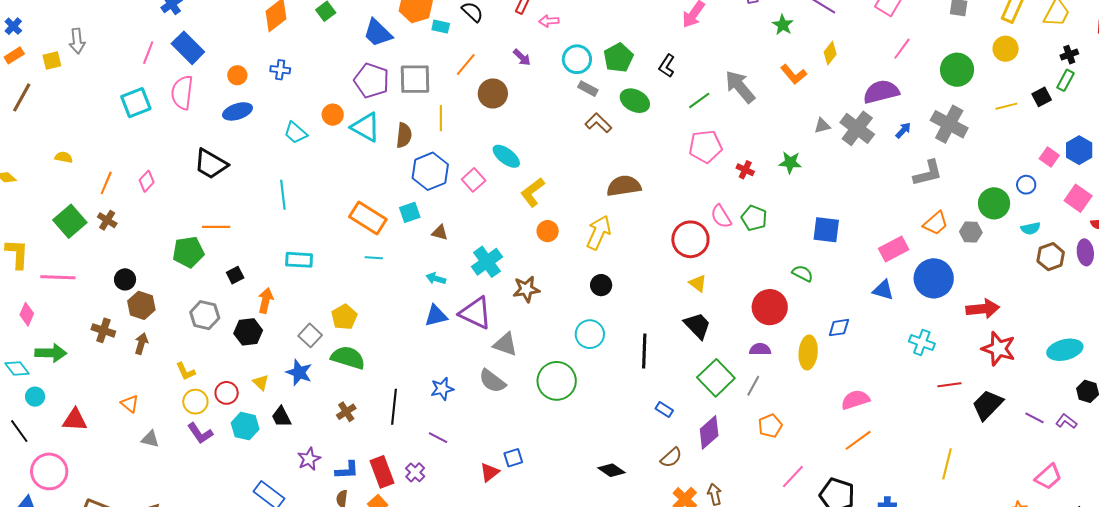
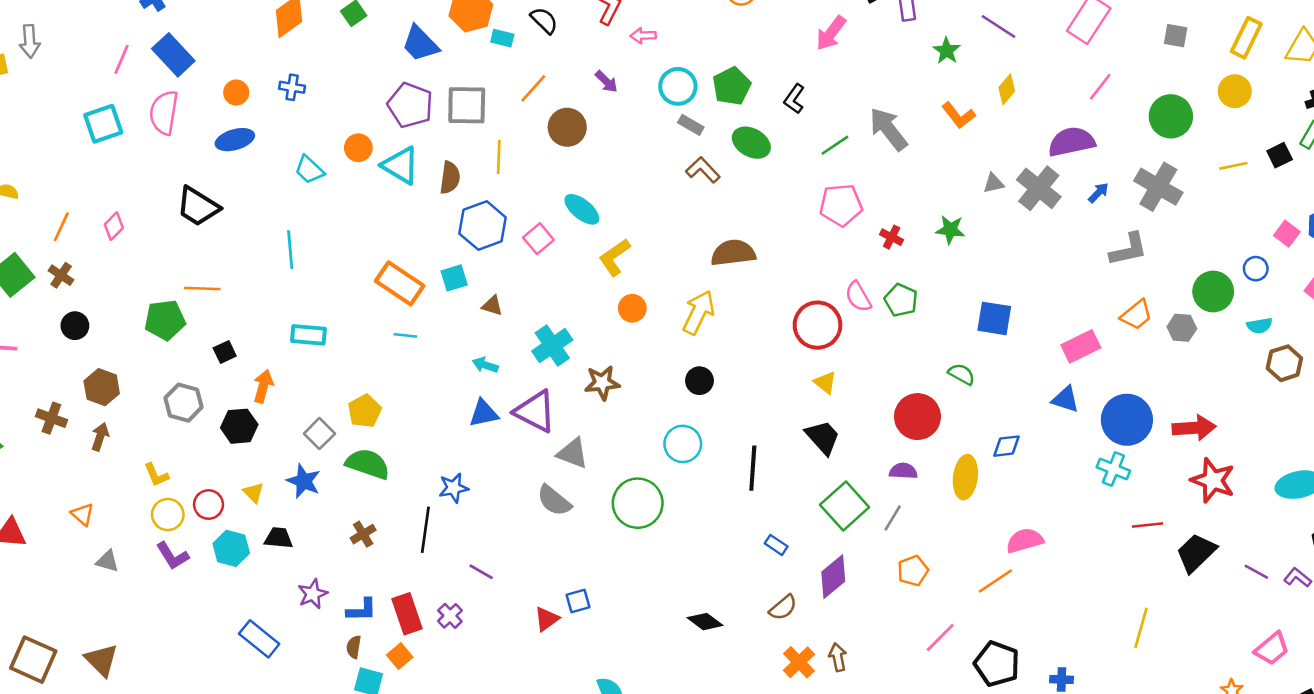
blue circle: (934, 278) -> (1127, 420), moved
black circle: (125, 279) -> (75, 326), moved
blue star: (442, 389) -> (454, 488), moved
black trapezoid: (281, 417) -> (279, 538), turned 120
orange line: (858, 440) -> (995, 581), moved

